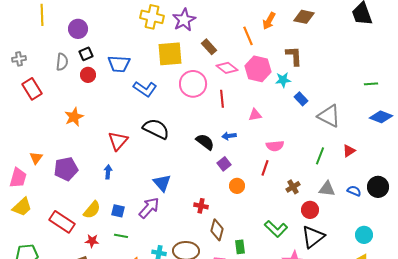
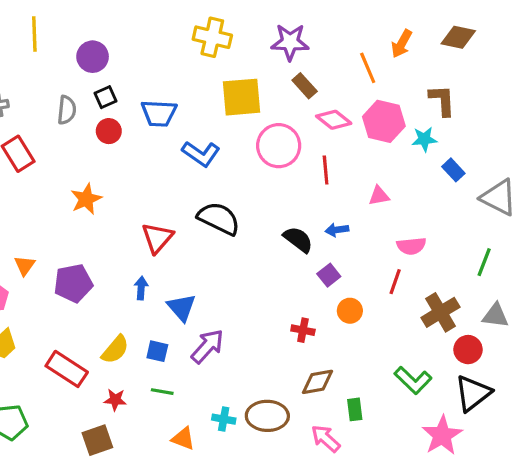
purple star: (184, 20) -> (290, 42), moved, turned 30
blue triangle: (162, 183) -> (182, 307), moved
brown cross: (293, 187) -> (440, 312), size x1.6
red cross: (201, 206) -> (303, 330), moved
brown diamond: (217, 230) -> (318, 382), turned 65

